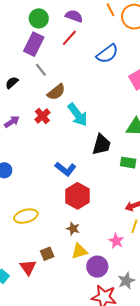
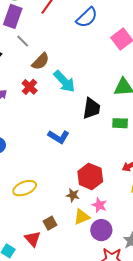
red hexagon: (78, 196) -> (90, 176), moved
pink star: (116, 241) -> (99, 205), moved

